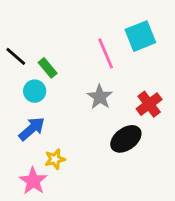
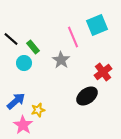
gray star: (100, 97) -> (61, 60), moved
blue arrow: (32, 129) -> (16, 101), moved

